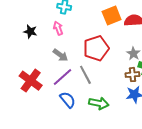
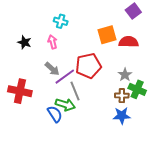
purple line: (63, 77) -> (65, 77), moved
red cross: (31, 81) -> (20, 91), turned -30
green arrow: (99, 103) -> (65, 105), moved

